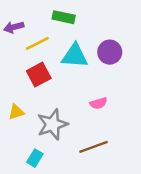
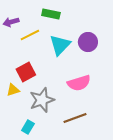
cyan triangle: (75, 56) -> (60, 45), turned -50
red square: (39, 75) -> (26, 72), moved
pink semicircle: (98, 103) -> (79, 83), size x1.6

